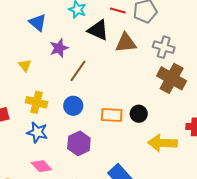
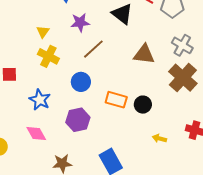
brown triangle: (126, 43) -> (144, 54), moved
yellow cross: (37, 102) -> (48, 56), moved
yellow arrow: (163, 143) -> (159, 138), size x0.5

